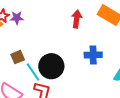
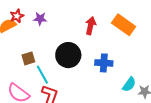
purple star: (17, 18) -> (40, 19), moved
black circle: (51, 66) -> (68, 55), moved

